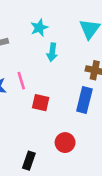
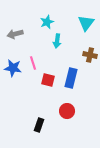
blue rectangle: (84, 100) -> (71, 78), moved

